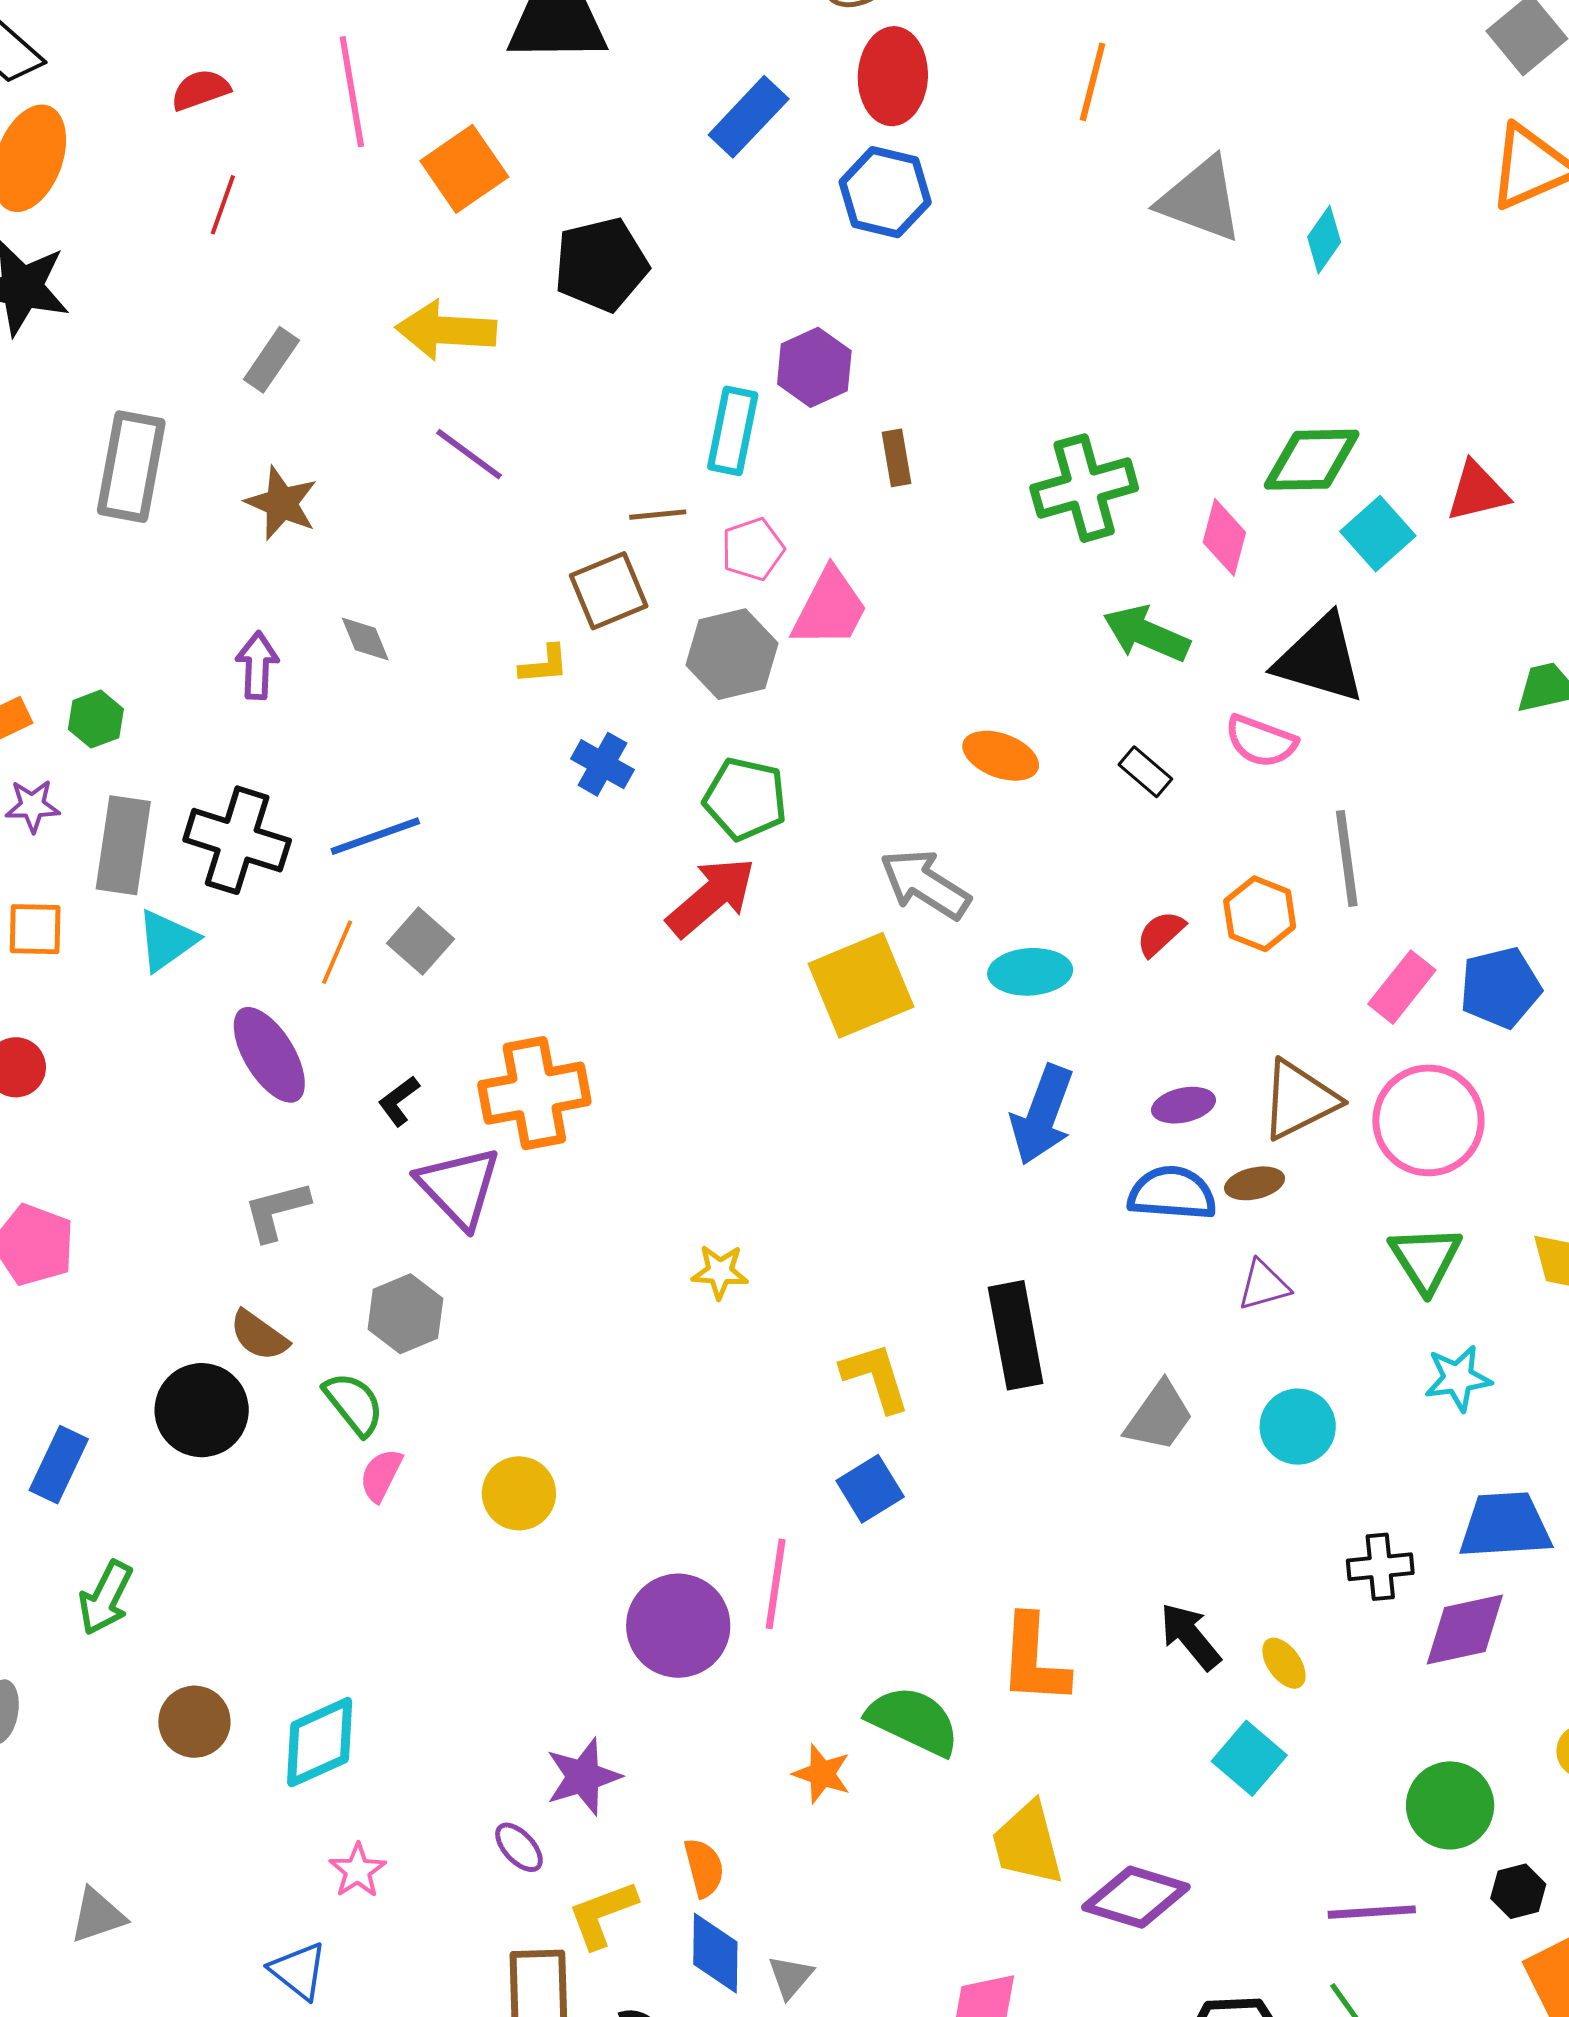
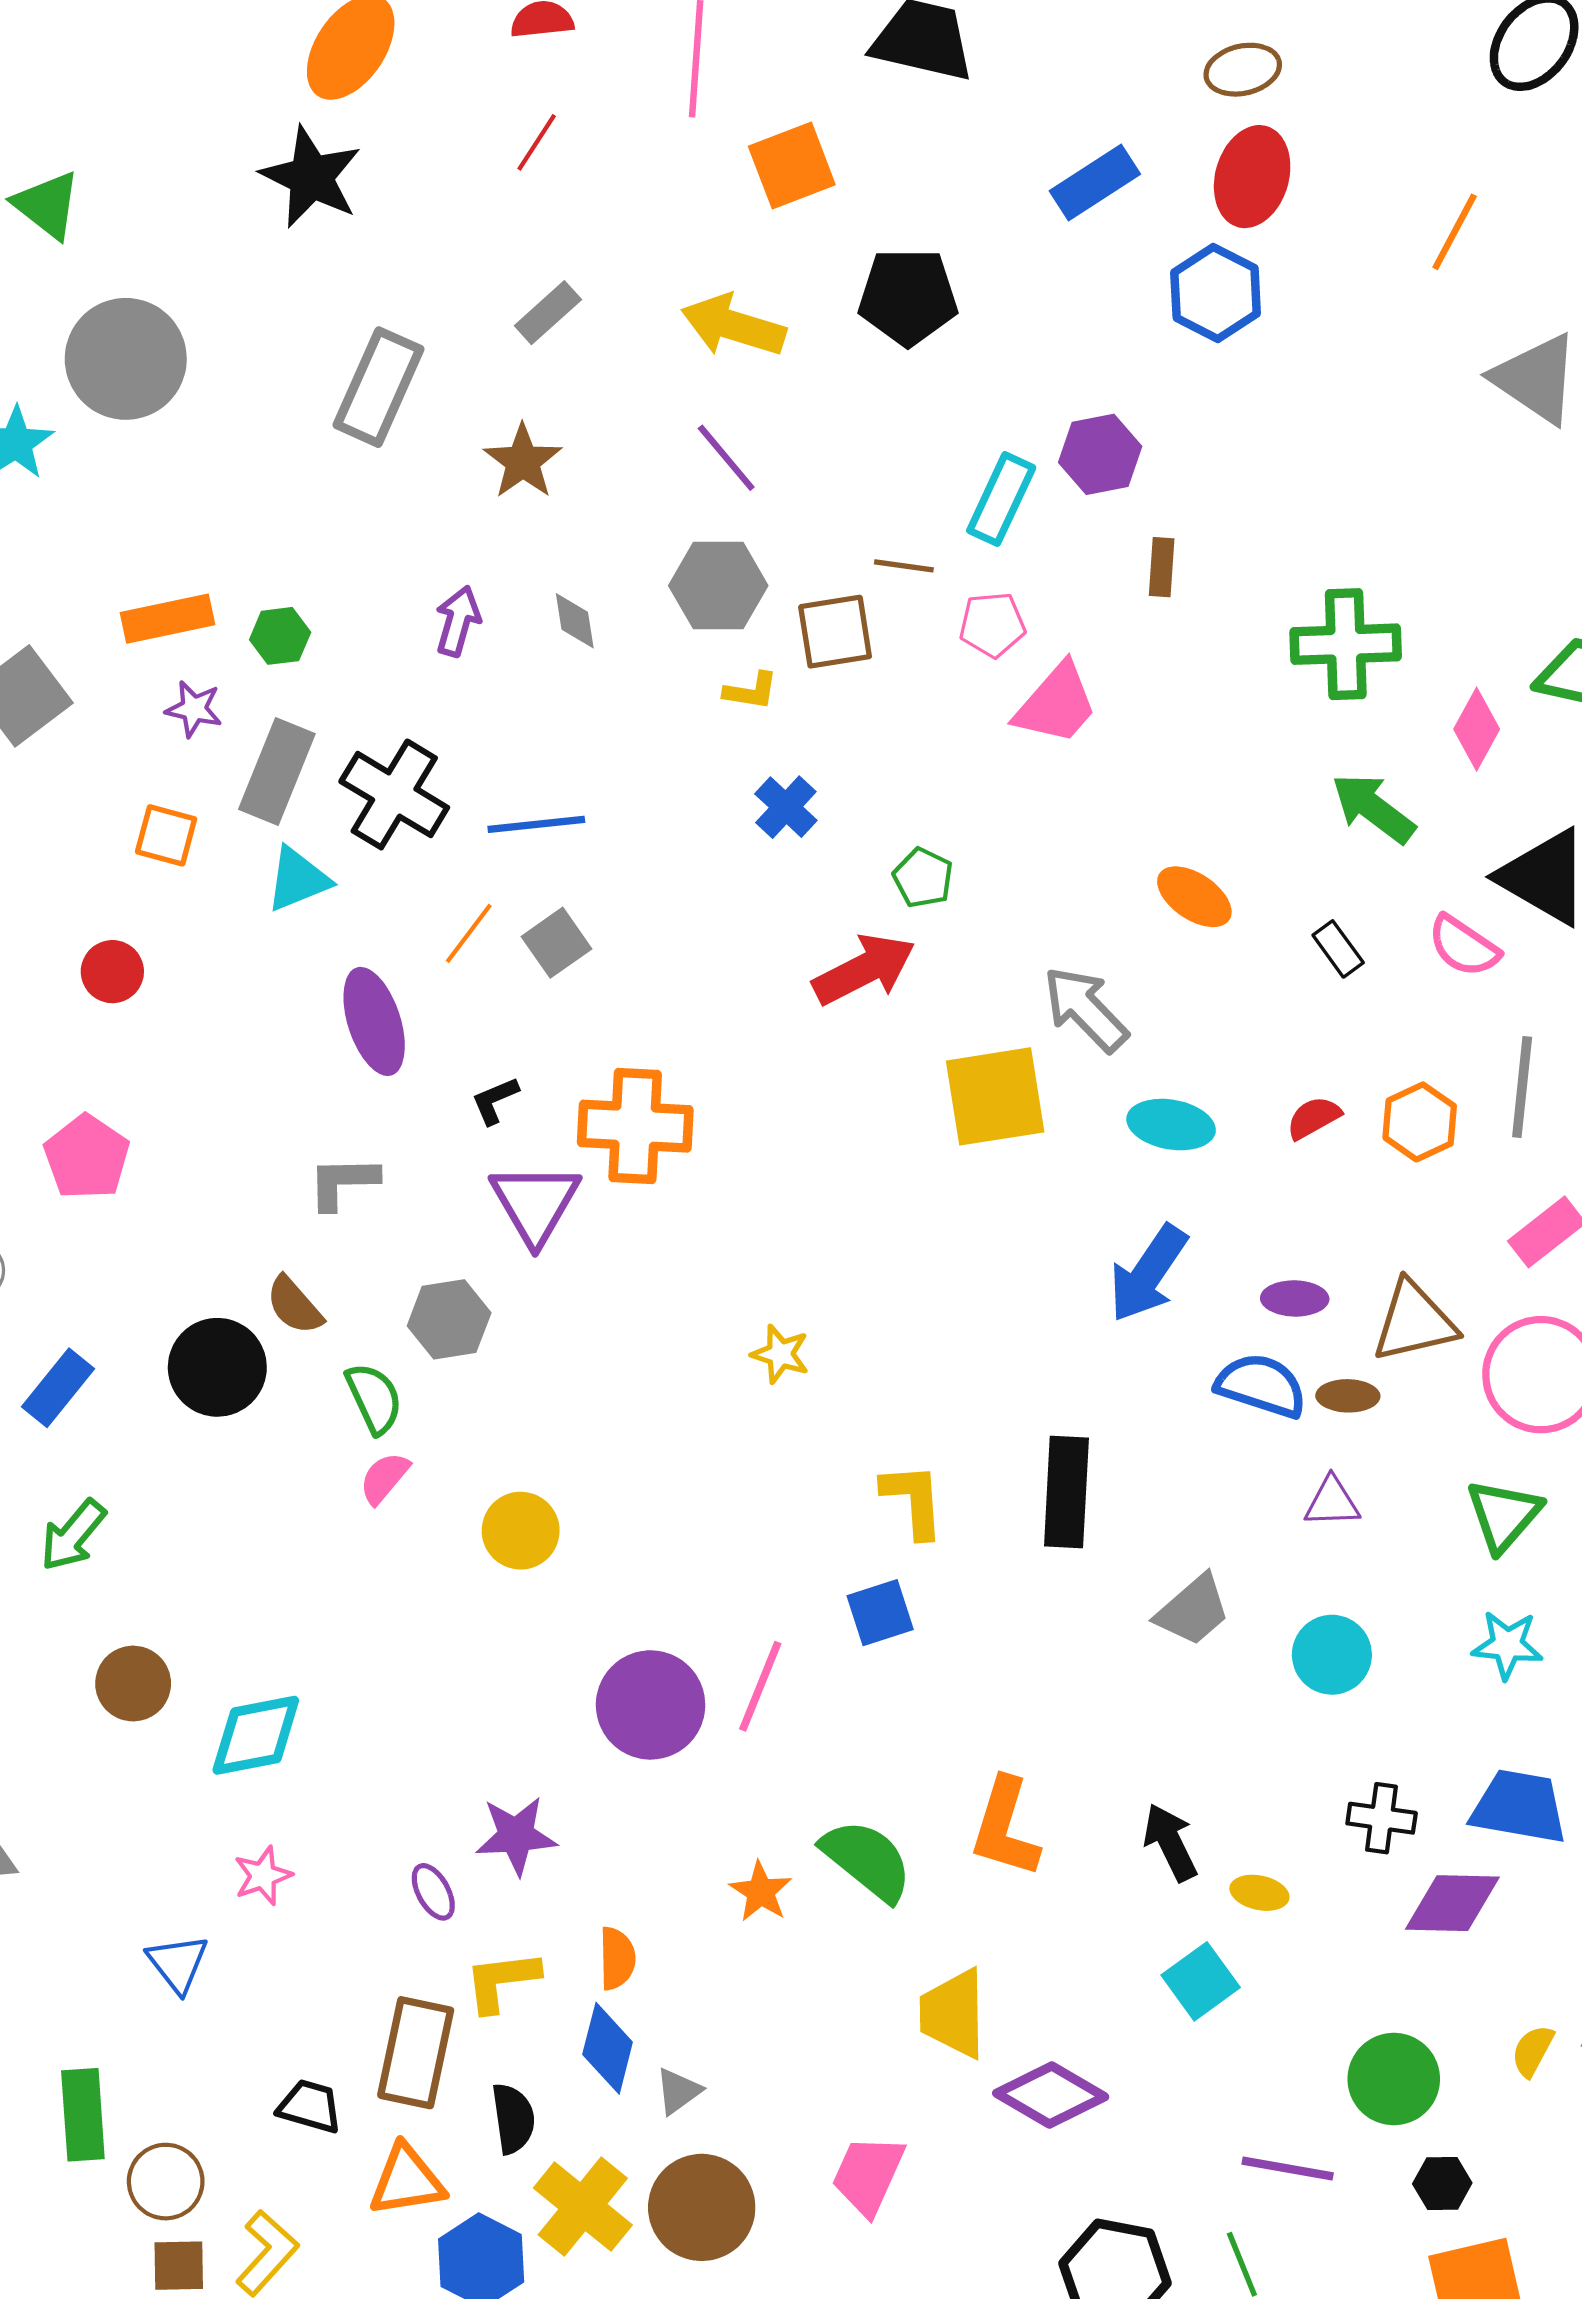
gray hexagon: (732, 654) -> (718, 586), moved
green pentagon: (745, 799) -> (923, 878), size x0.7
yellow ellipse: (1284, 1663) -> (1259, 1893), turned -56

